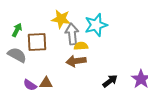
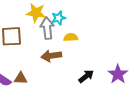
cyan star: (96, 25) -> (58, 18), moved, size x0.6
yellow semicircle: (81, 46) -> (71, 37), moved

